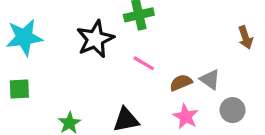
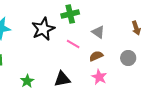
gray triangle: (210, 79) -> (98, 32), moved
gray circle: (233, 110) -> (128, 58), moved

